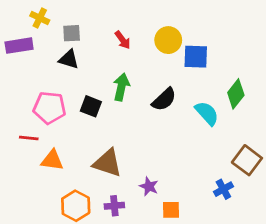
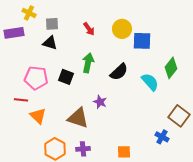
orange triangle: (52, 160) -> (38, 116), turned 36
purple star: (149, 186) -> (100, 102), moved
blue cross: (223, 189) -> (162, 137), turned -32

